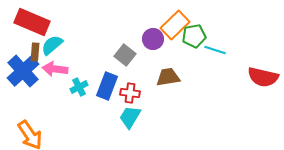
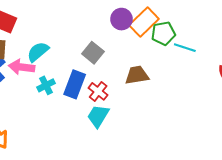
purple circle: (153, 39) -> (122, 19), moved
cyan semicircle: (52, 45) -> (38, 52), moved
red cross: (130, 93) -> (98, 91), turned 30

